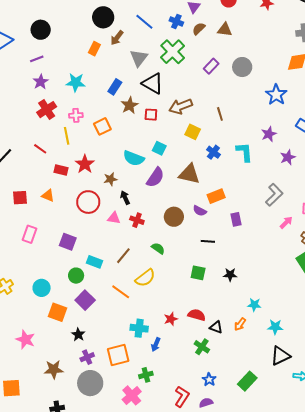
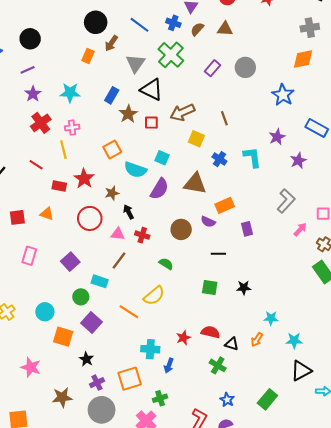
orange square: (102, 126) -> (112, 149), moved
purple square: (68, 242) -> (70, 262), turned 30
brown line: (123, 256) -> (119, 260), moved

